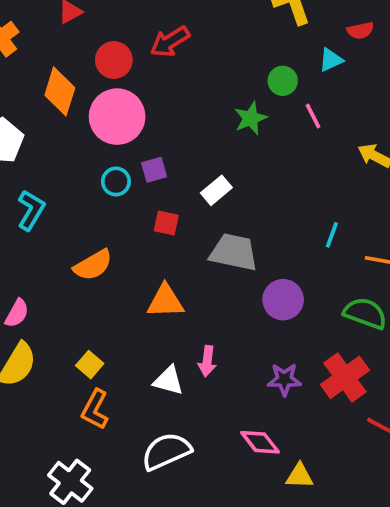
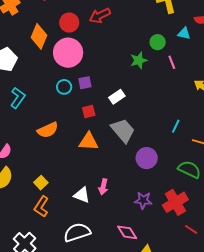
cyan triangle: (331, 60) -> (184, 34), turned 32
red square: (166, 223) -> (89, 111), turned -32
gray trapezoid: (234, 252) -> (123, 130), turned 32
orange triangle: (165, 301) -> (89, 142), moved

